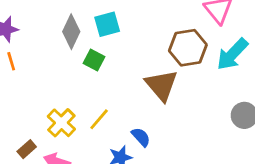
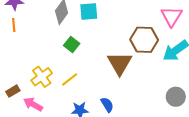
green square: (94, 60) -> (72, 44), moved
blue semicircle: (141, 137) -> (107, 105), moved

